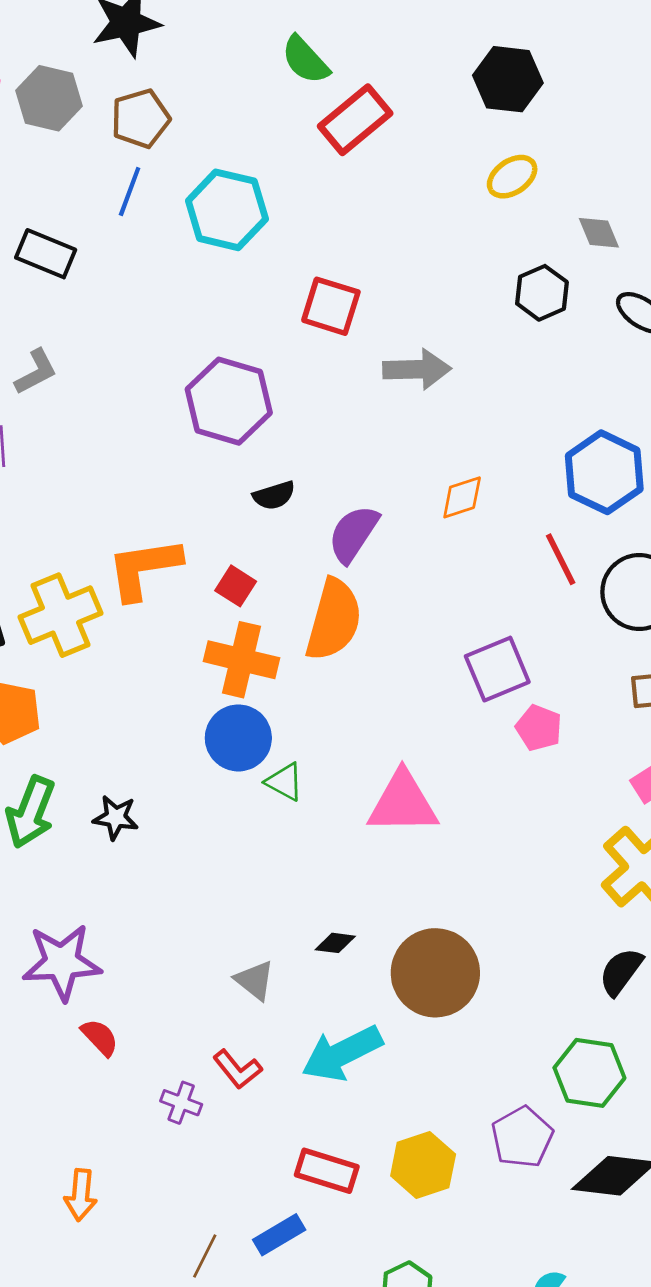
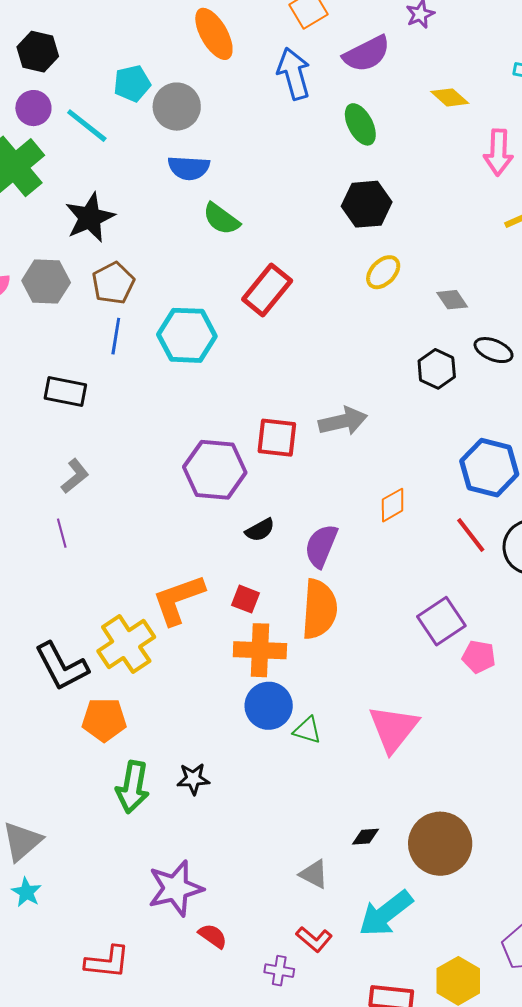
red rectangle: (355, 120) -> (267, 290), moved
black hexagon: (542, 293) -> (437, 369), moved
red square: (331, 306) -> (277, 438), moved
pink triangle: (403, 803) -> (393, 729), turned -40

